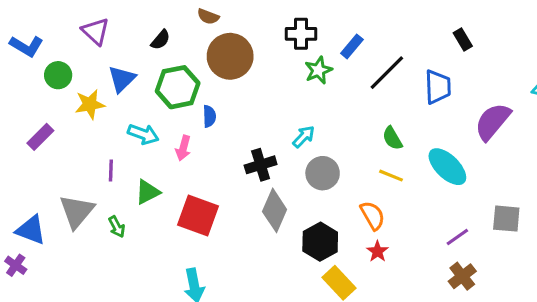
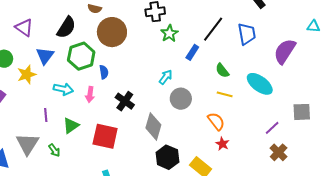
black semicircle: (161, 40) -> (66, 27), size x1.6
blue rectangle: (352, 46) -> (192, 52), moved
black cross: (261, 165) -> (125, 101), moved, turned -30
black hexagon: (320, 242) -> (167, 157), moved

